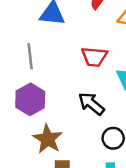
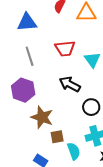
gray line: (30, 56) -> (30, 56), moved

